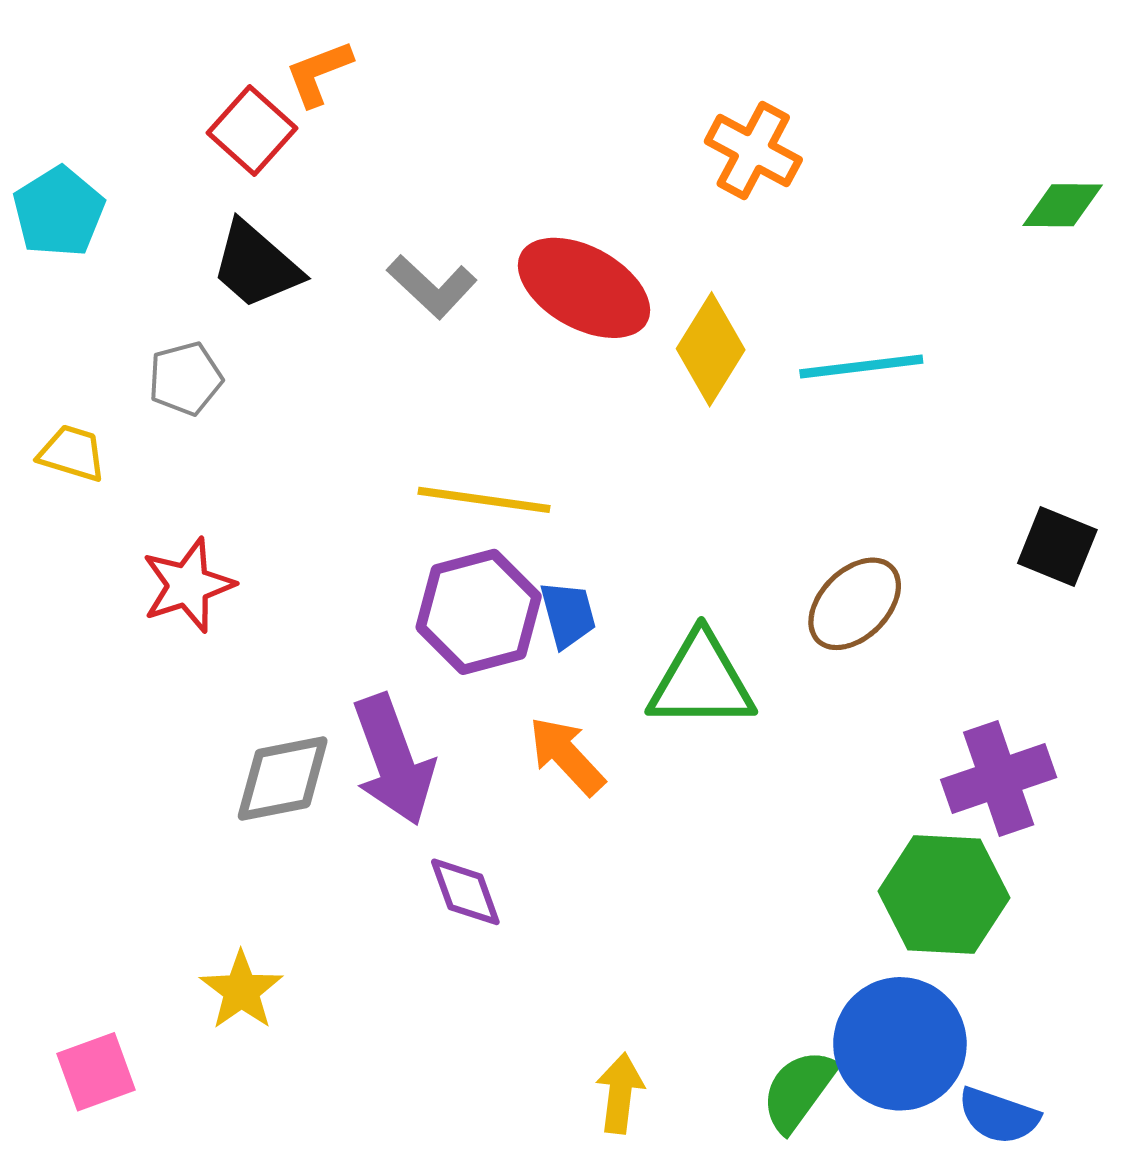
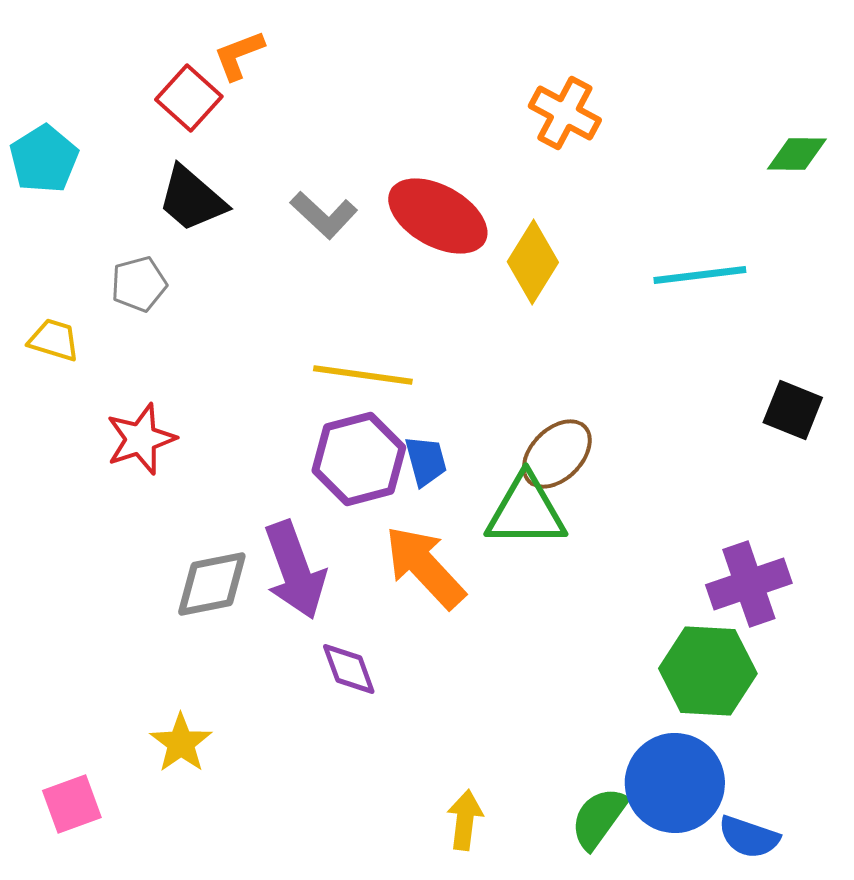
cyan line: (861, 367) -> (700, 275), moved
brown ellipse: (855, 604) -> (557, 454), moved
orange arrow: (567, 756) -> (425, 567), size x1.4

